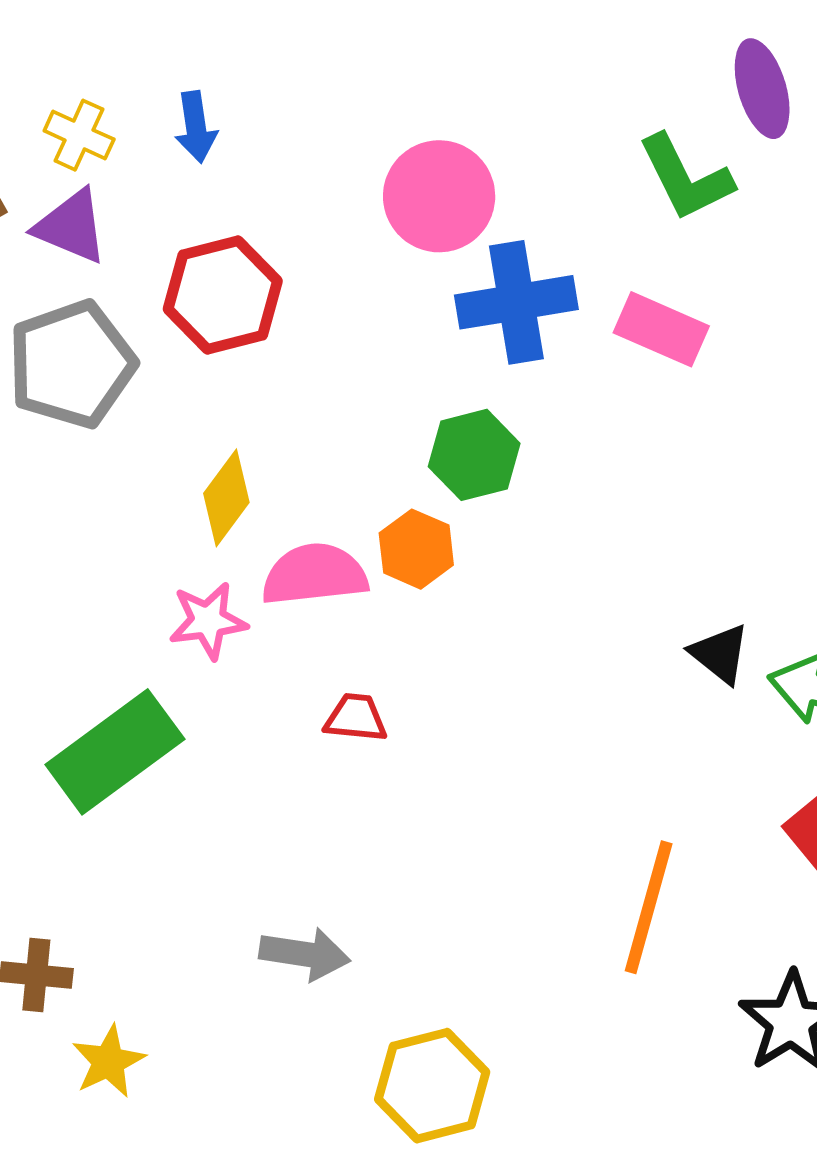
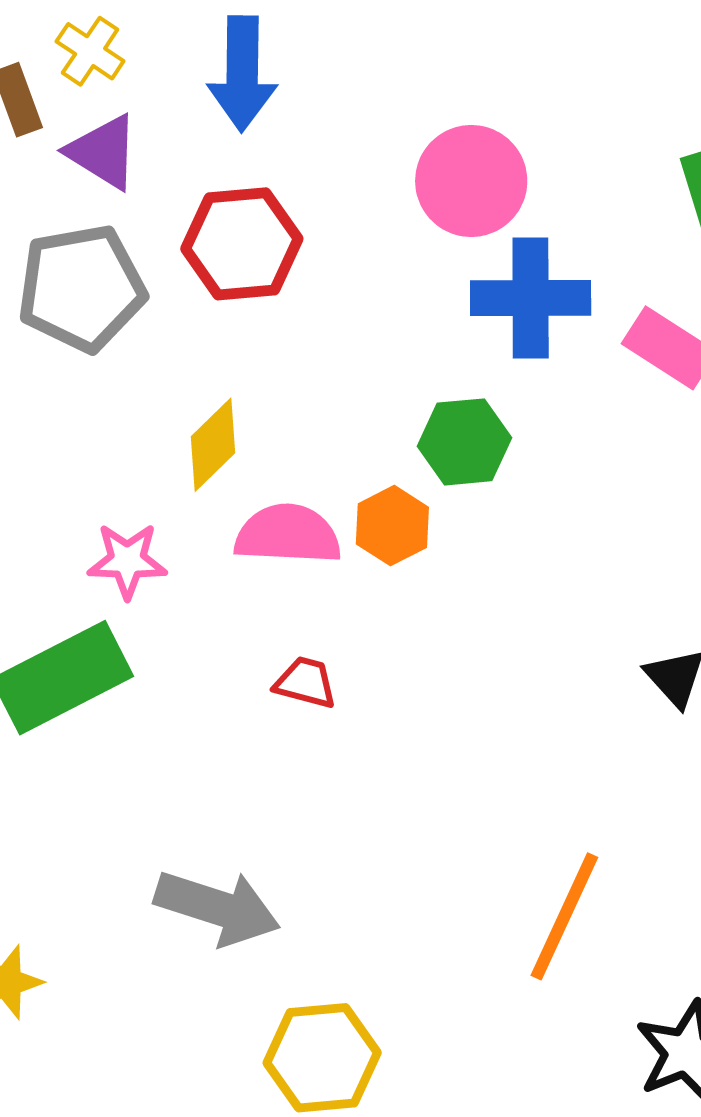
blue arrow: (196, 127) -> (242, 74), size x1.6
yellow cross: (79, 135) -> (90, 51), moved
pink star: (208, 621) -> (127, 561), moved
gray arrow: (305, 954) -> (217, 907), size x1.4

